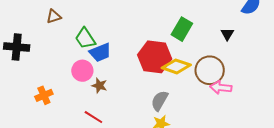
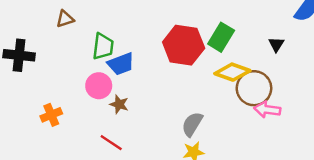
green trapezoid: (85, 38) -> (103, 46), turned -140
red hexagon: (155, 57) -> (184, 45), moved
yellow diamond: (176, 66) -> (232, 72), moved

